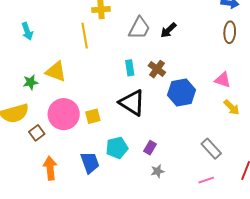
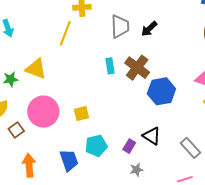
gray trapezoid: (139, 28) -> (120, 26), turned -30
yellow line: (85, 36) -> (65, 33), turned 30
brown cross: (157, 69) -> (137, 68), size x1.4
black triangle: (132, 103) -> (152, 136), moved, size x0.7
yellow square: (93, 116) -> (81, 114), moved

